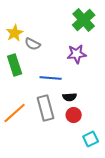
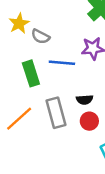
green rectangle: (15, 65) -> (31, 73), moved
blue line: (51, 78) -> (62, 63), moved

